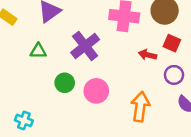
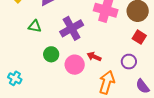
red arrow: (148, 55) -> (94, 57), moved
purple circle: (174, 75) -> (129, 62), moved

